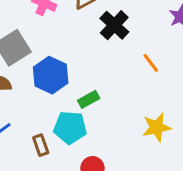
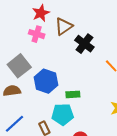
green rectangle: (89, 99) -> (73, 94), turned 32

